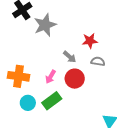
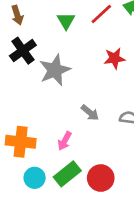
red star: (90, 41) -> (115, 58), moved
red circle: (75, 79) -> (101, 178), moved

